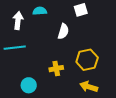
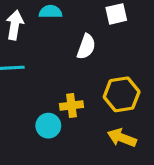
cyan circle: (29, 85) -> (48, 126), moved

